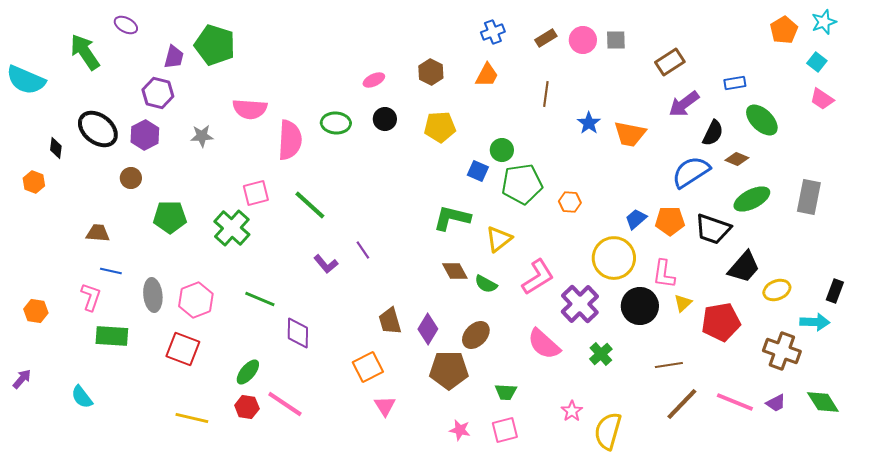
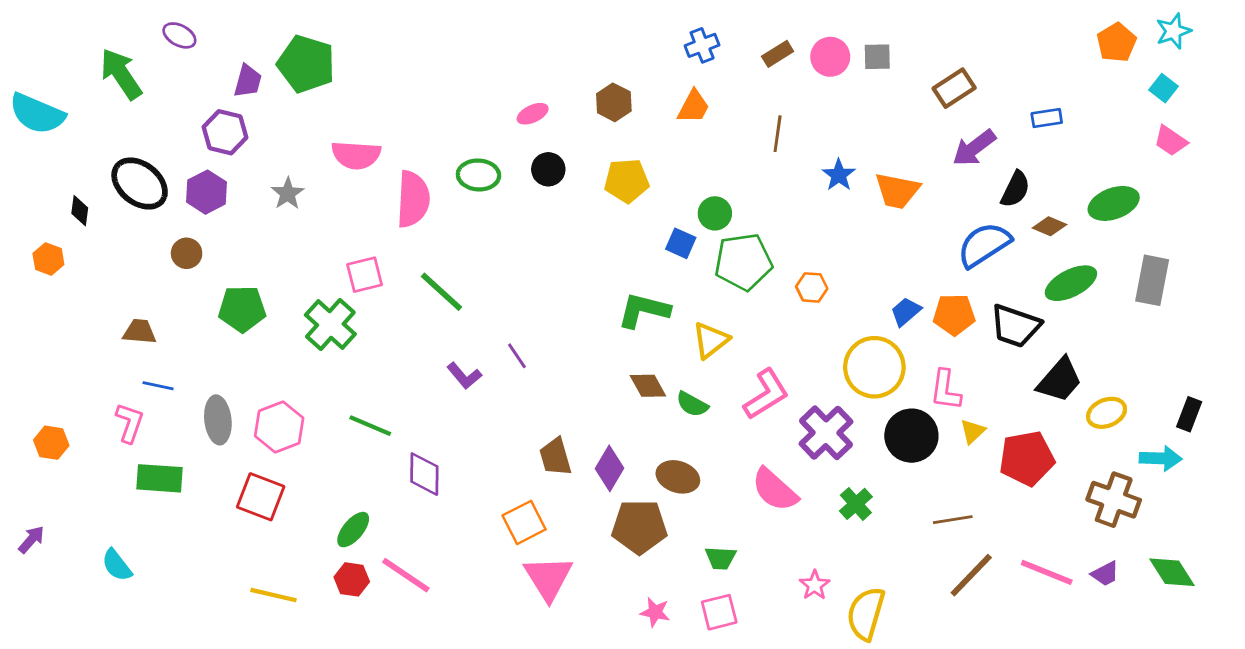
green ellipse: (762, 120) -> (1114, 203), moved, turned -64
gray star: (202, 136) -> (288, 193), turned -30
brown ellipse: (476, 335) -> (678, 477), turned 64
pink triangle: (385, 406) -> (548, 578), size x1.6

